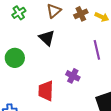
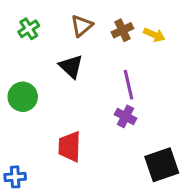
purple line: (97, 50) -> (129, 85), moved
purple cross: (73, 76) -> (126, 116), moved

